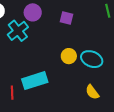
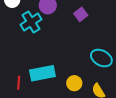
purple square: (66, 18) -> (81, 14), turned 32
yellow circle: (69, 56) -> (74, 83), moved

